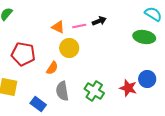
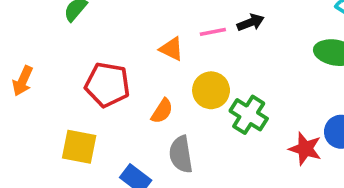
orange triangle: (58, 27) -> (171, 49), moved
yellow circle: (69, 48) -> (211, 90), moved
green cross: (94, 91) -> (249, 115), moved

